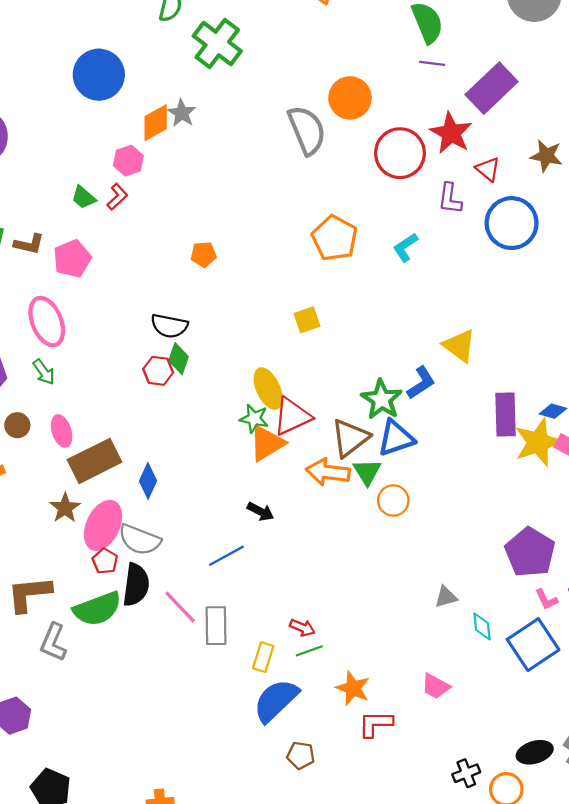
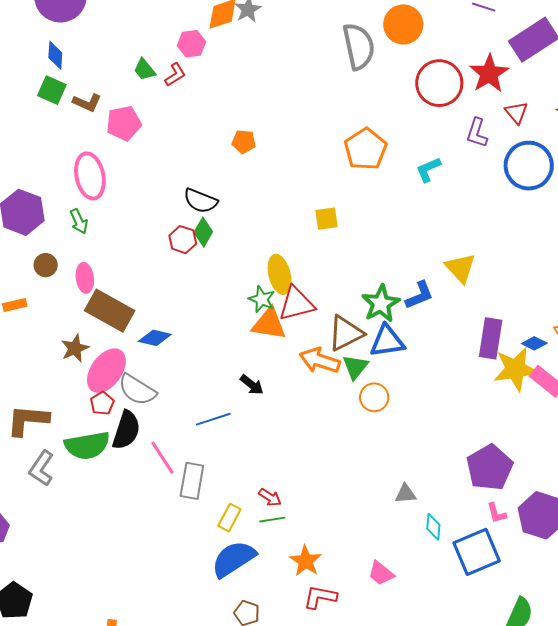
orange triangle: (267, 443) -> (269, 324), turned 30
brown rectangle: (94, 461) -> (110, 311), turned 45
blue diamond: (148, 481) -> (155, 338), turned 68

